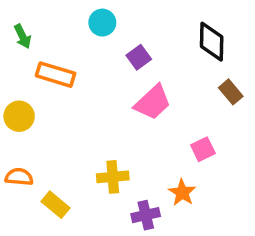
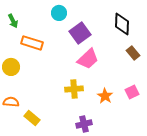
purple square: (139, 57) -> (80, 33), size x1.5
pink square: (203, 149) -> (132, 92), moved
yellow cross: (113, 177) -> (74, 89), moved
orange star: (182, 193) -> (105, 96), moved

